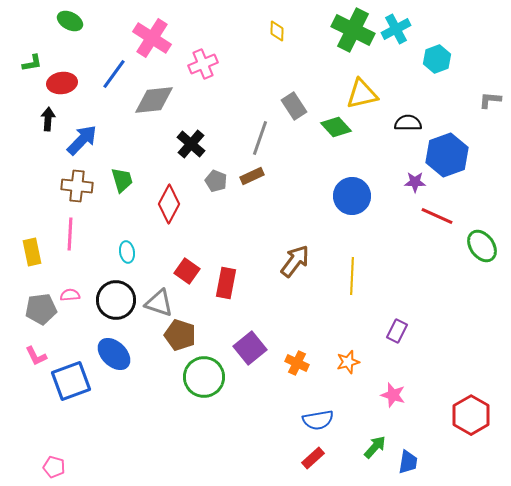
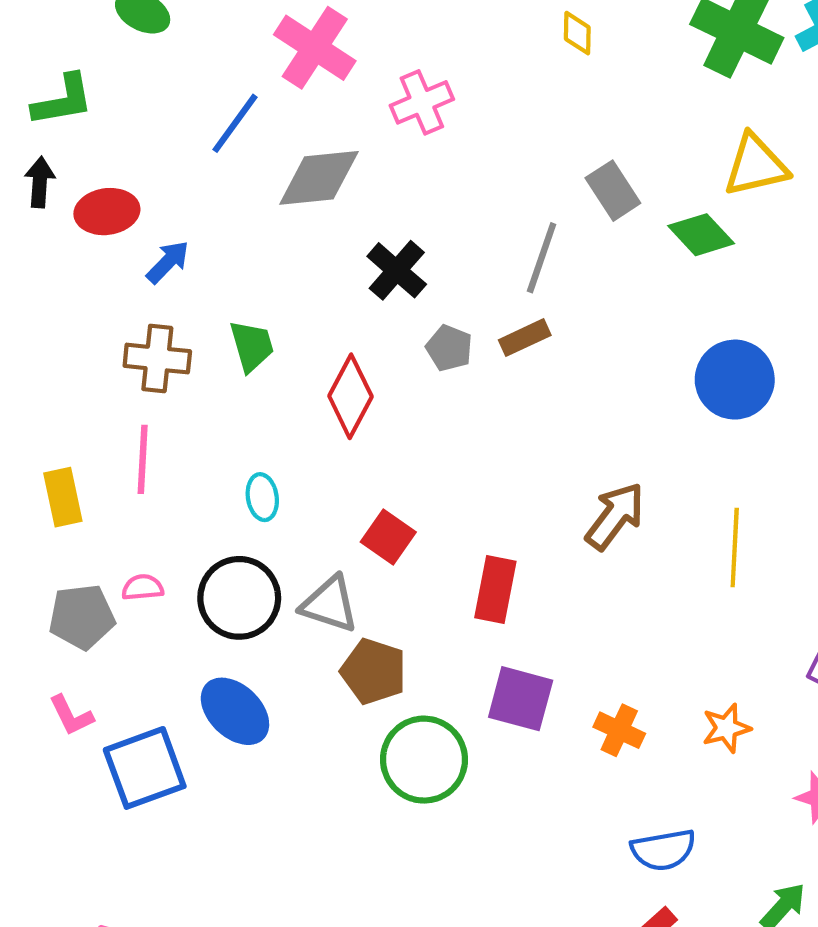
green L-shape: (32, 63) -> (63, 100), size x1.5
red ellipse: (62, 83) -> (107, 212), moved
black arrow: (48, 119) -> (40, 182), moved
blue arrow: (82, 140) -> (168, 262), size x0.7
red rectangle: (226, 283) -> (495, 590), moved
purple square: (250, 348) -> (521, 699), turned -36

